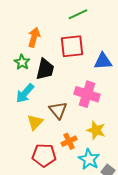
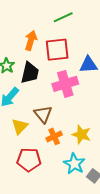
orange arrow: (34, 37) -> (31, 40), moved
pink cross: (87, 94) -> (65, 84), moved, turned -35
orange cross: (69, 141) -> (54, 136), moved

